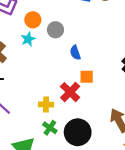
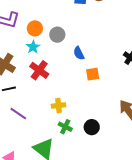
red cross: (70, 92) -> (39, 70), moved
black circle: (78, 132) -> (92, 127), size x0.6

